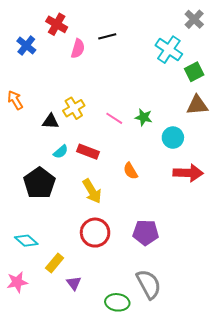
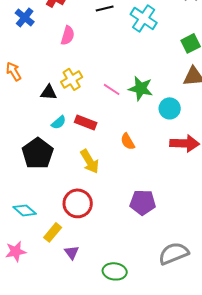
pink semicircle: (78, 49) -> (68, 35), moved
cyan cross: (169, 50) -> (144, 18), moved
green star: (144, 117) -> (141, 88), size x1.4
red circle: (95, 233) -> (78, 203), moved
gray semicircle: (149, 284) -> (174, 253), moved, turned -84

